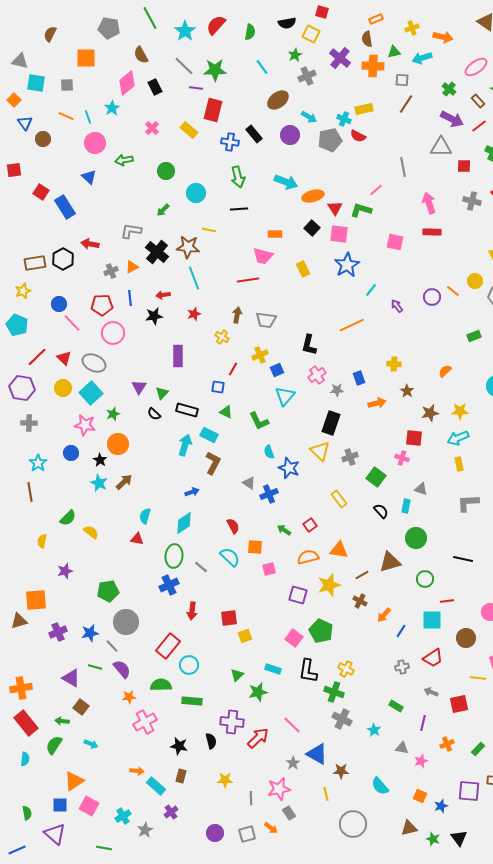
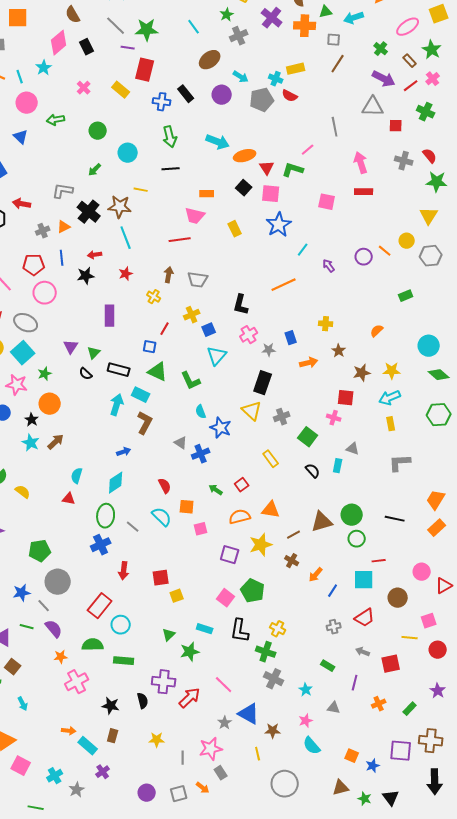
green triangle: (226, 412) -> (158, 372), size x1.5
green circle: (416, 538) -> (352, 515), moved
cyan arrow: (91, 744) -> (23, 704), turned 40
pink star: (421, 761) -> (306, 721), moved

